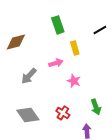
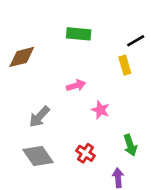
green rectangle: (58, 25) -> (79, 34), turned -66
yellow rectangle: (75, 48) -> (125, 65), moved
gray arrow: (29, 76) -> (39, 117), moved

